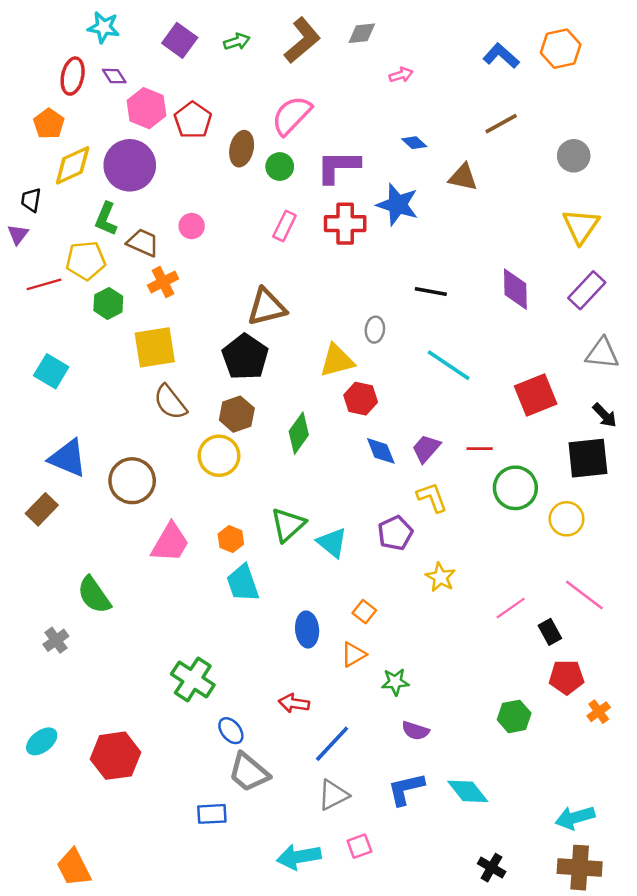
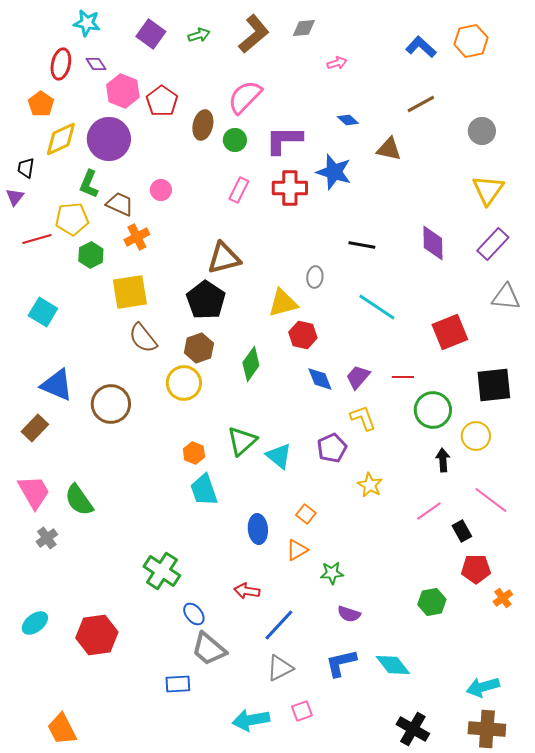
black arrow: (605, 415) -> (443, 460), moved, turned -140
pink trapezoid: (170, 543) -> (34, 492), moved, turned -60
black cross: (492, 868) -> (413, 729), size x1.4

